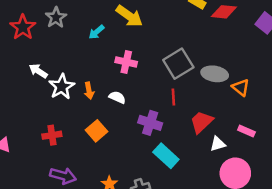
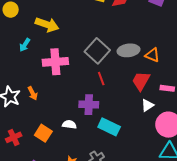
pink cross: (126, 62) -> (55, 62), size x1.4
white semicircle: (117, 97) -> (69, 124), moved
red trapezoid: (201, 122) -> (141, 81), moved
orange square: (97, 131) -> (43, 133), moved

